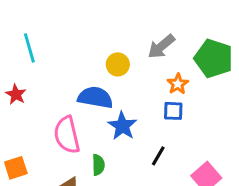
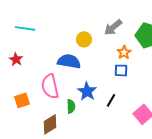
cyan line: (29, 48) -> (25, 28), turned -66
blue star: (122, 126) -> (87, 91), moved
orange square: (16, 168) -> (22, 100), moved

